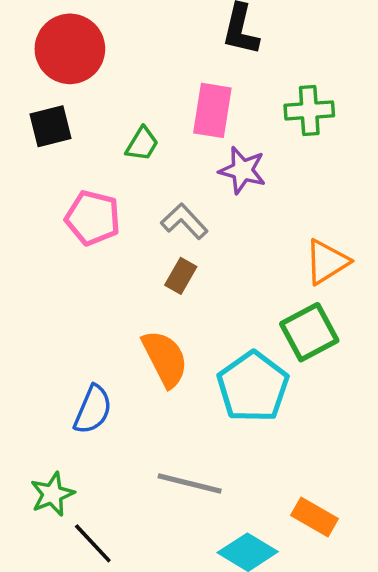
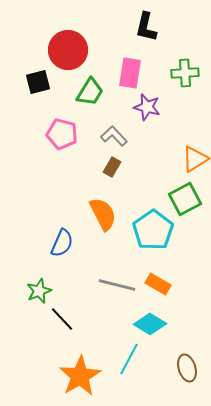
red circle: (70, 49) -> (68, 50), moved
green trapezoid: (142, 144) -> (90, 92), size x1.4
orange rectangle: (315, 517) -> (158, 284), moved

